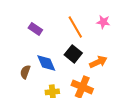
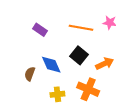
orange line: (75, 27) -> (81, 28), turned -50

